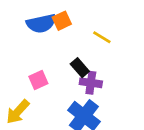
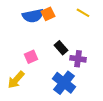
yellow line: (102, 37) -> (83, 13), moved
purple cross: (91, 83) -> (78, 59), moved

